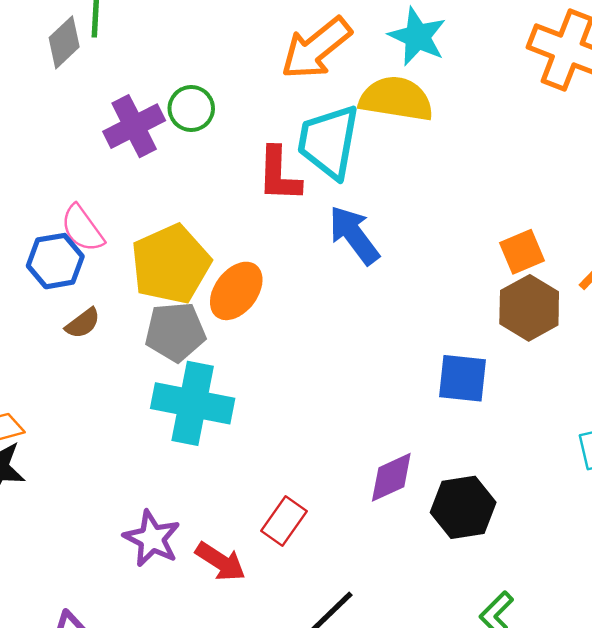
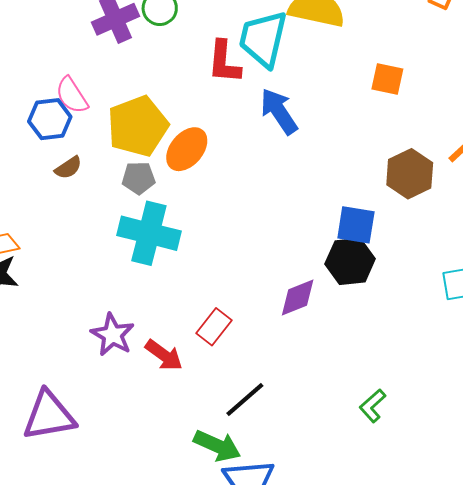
orange square: (522, 252) -> (387, 79), moved, turned 32
gray pentagon: (175, 332) -> (139, 178), size x0.7
black hexagon: (463, 507) -> (350, 261), moved

